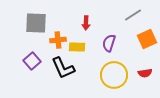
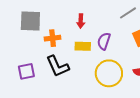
yellow rectangle: (77, 47) -> (83, 46), moved
purple square: (32, 61) -> (26, 71), moved, turned 30

